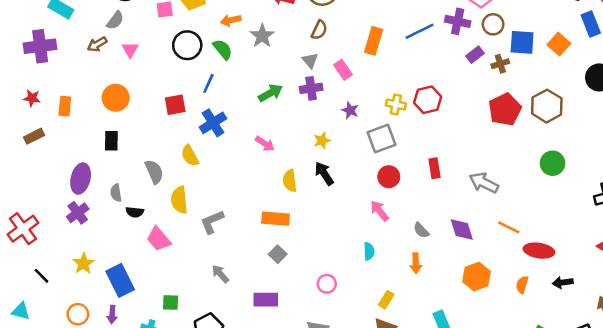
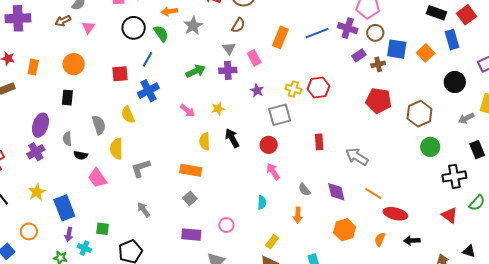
brown hexagon: (547, 106) -> (419, 114), moved
red pentagon: (505, 109) -> (379, 101), turned 30
yellow star: (322, 140) -> (218, 109), moved
green circle: (553, 163) -> (430, 147), moved
red circle: (389, 177) -> (269, 145), moved
purple rectangle: (266, 300) -> (191, 235), moved
purple arrow: (112, 315) -> (69, 234), moved

